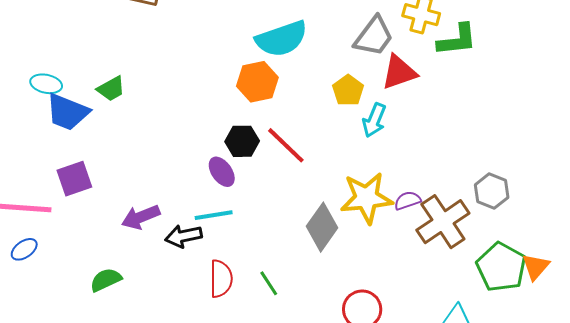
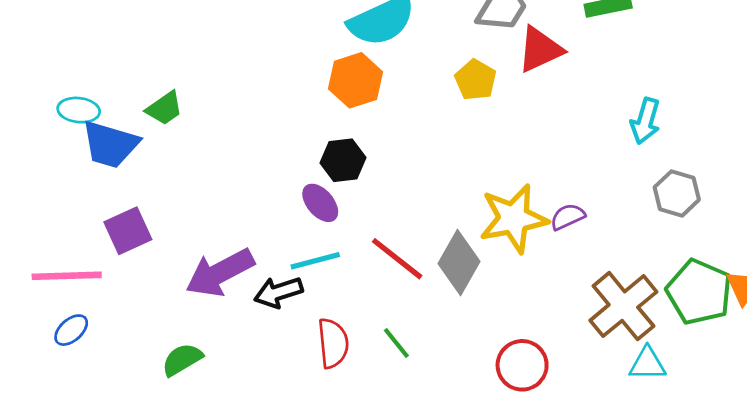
cyan arrow: (374, 120) -> (645, 121), moved
red line: (286, 145) -> (397, 259), moved
purple arrow: (141, 217) -> (220, 273), size x1.4
brown cross: (443, 222) -> (623, 306), moved

